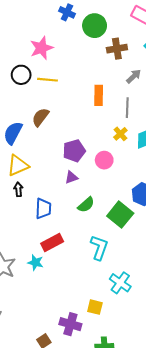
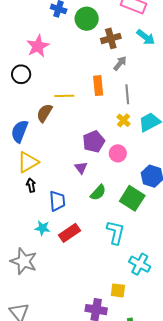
gray arrow: (134, 76) -> (120, 63), moved
yellow line: (47, 80) -> (64, 96), moved
purple pentagon: (74, 151) -> (94, 142), moved
pink circle: (104, 160) -> (118, 153), moved
purple triangle: (71, 177) -> (81, 168), turned -40
cyan star: (36, 263) -> (42, 228), moved

